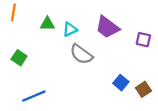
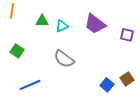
gray semicircle: (81, 54) -> (64, 59), moved
blue square: (121, 83) -> (107, 85), moved

